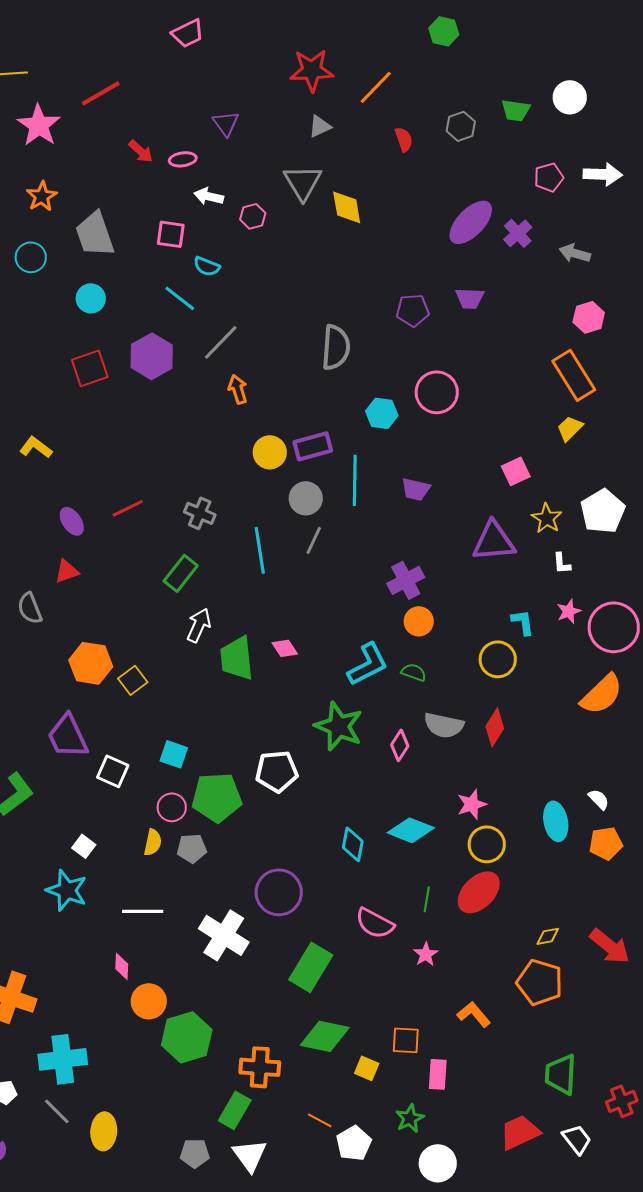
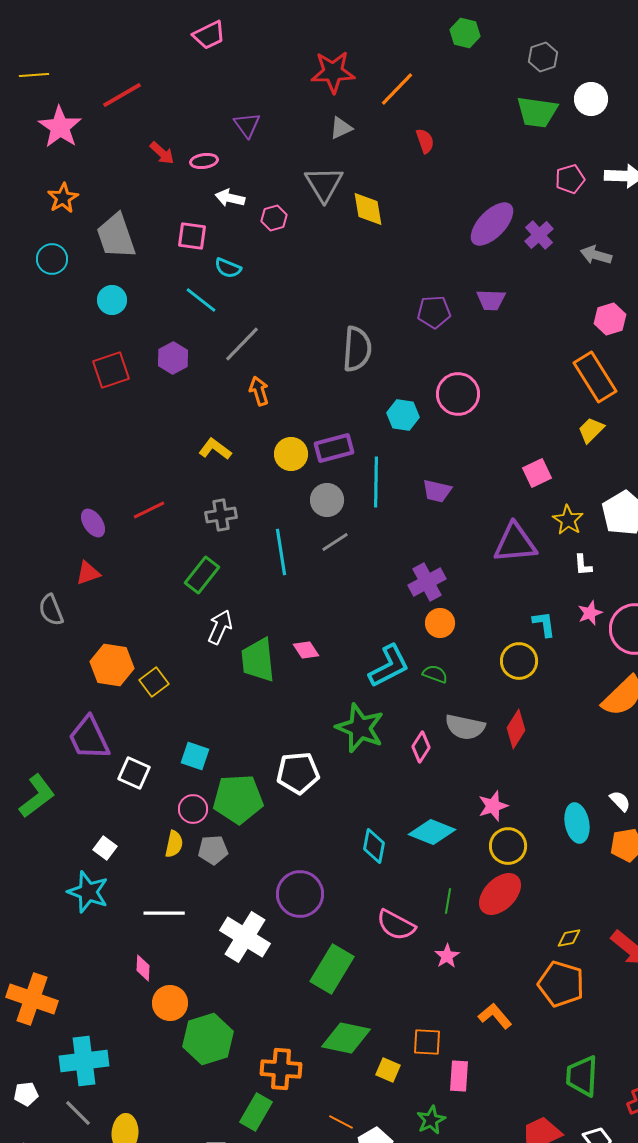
green trapezoid: (516, 110) -> (537, 112), size x1.4
gray hexagon: (461, 126) -> (543, 57), moved
purple hexagon: (152, 356) -> (173, 358), size x0.7
yellow L-shape: (36, 447) -> (215, 449), moved
gray cross: (200, 513) -> (221, 515), turned -32
gray line: (314, 540) -> (335, 542), turned 32

